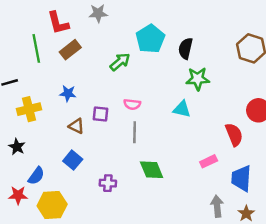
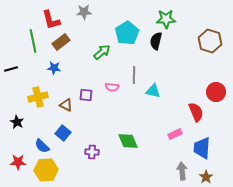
green star: (198, 79) -> (166, 19), moved
blue star: (68, 93) -> (54, 68), moved
yellow cross: (29, 109) -> (38, 97), moved
gray line: (135, 132) -> (134, 75), moved
blue semicircle: (36, 176) -> (42, 146), moved, turned 98

